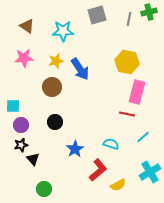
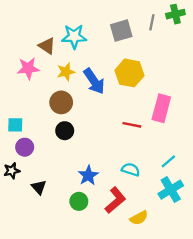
gray square: (97, 15) -> (121, 31), moved
brown triangle: (27, 26) -> (47, 46), moved
yellow hexagon: (127, 62) -> (129, 73), moved
red line: (127, 114) -> (132, 125), moved
black circle: (55, 122) -> (65, 131), moved
black star: (21, 145) -> (12, 171), moved
cyan cross: (150, 172) -> (171, 190), moved
green circle: (44, 189) -> (79, 201), moved

